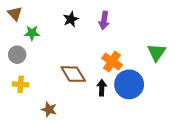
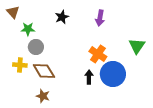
purple arrow: (104, 20) -> (100, 18), moved
gray circle: (17, 55) -> (36, 47), moved
brown diamond: (73, 74) -> (44, 71), moved
yellow cross: (21, 84) -> (20, 65), moved

